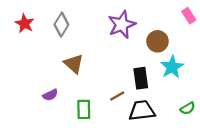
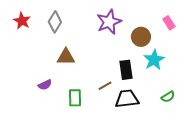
pink rectangle: (189, 16) -> (169, 23), moved
brown triangle: (74, 64) -> (66, 57), turned -42

